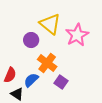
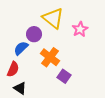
pink star: (77, 35) -> (80, 29), size x0.7
blue semicircle: (31, 80) -> (21, 48), moved

